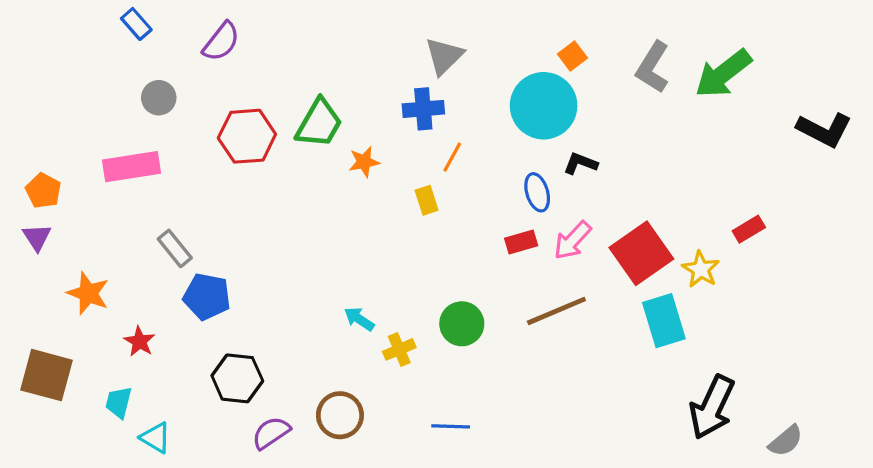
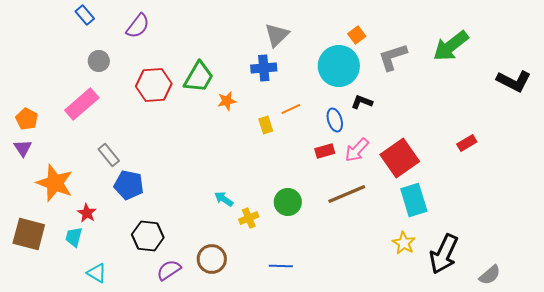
gray L-shape: (653, 67) -> (393, 57), moved, turned 40
orange line: (452, 157) -> (291, 109), moved, turned 36
pink rectangle: (131, 167) -> (82, 104), turned -32
yellow star: (701, 269) -> (404, 243), moved
orange star: (88, 293) -> (55, 183), size x1.4
cyan trapezoid: (119, 402) -> (74, 237), moved

